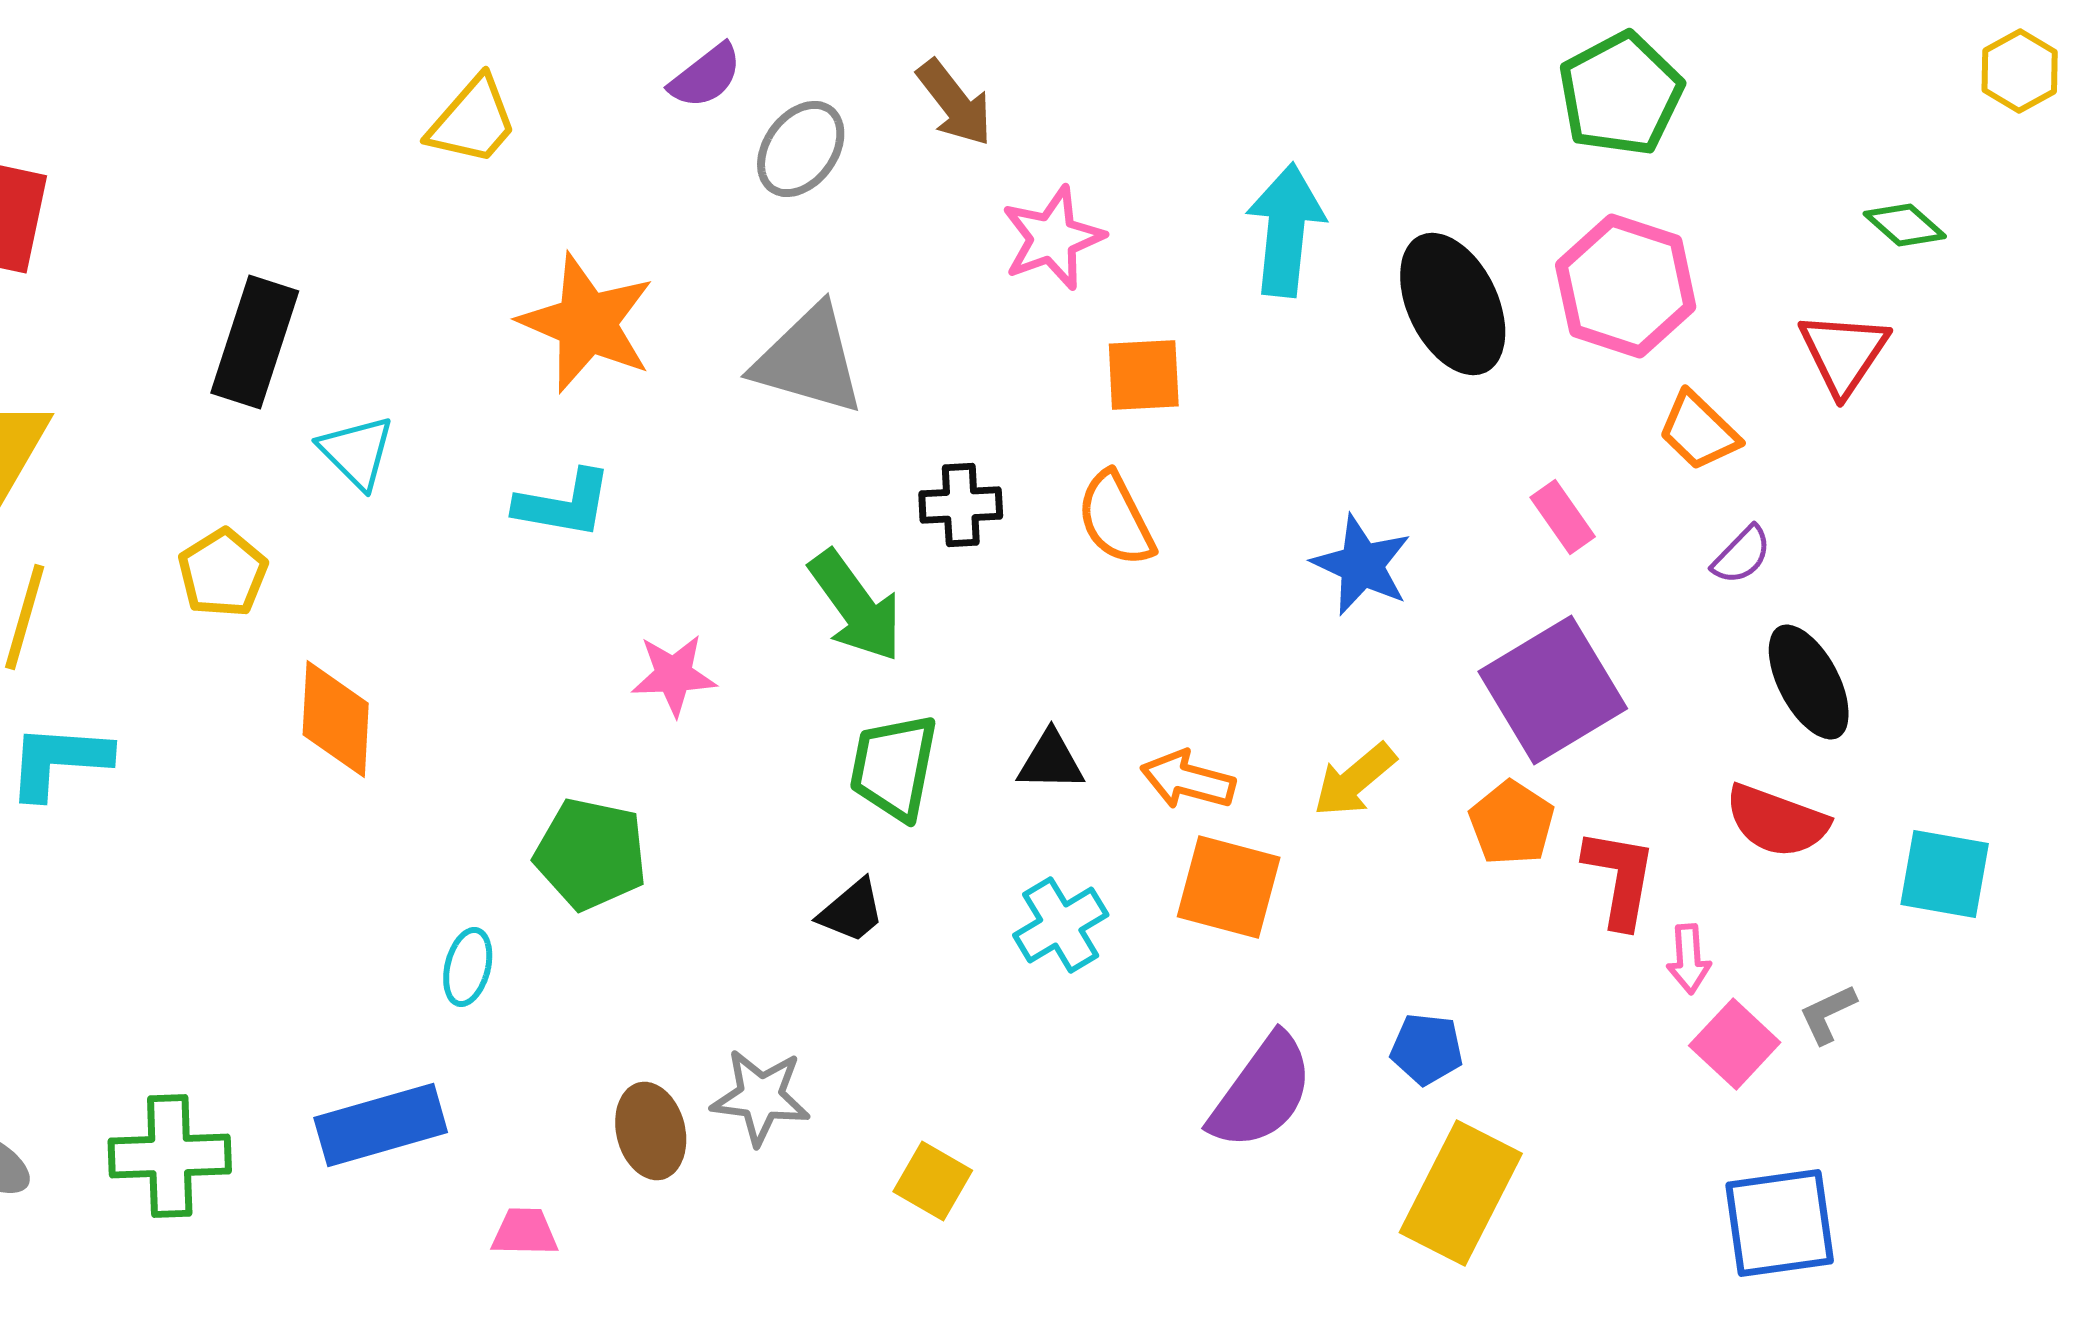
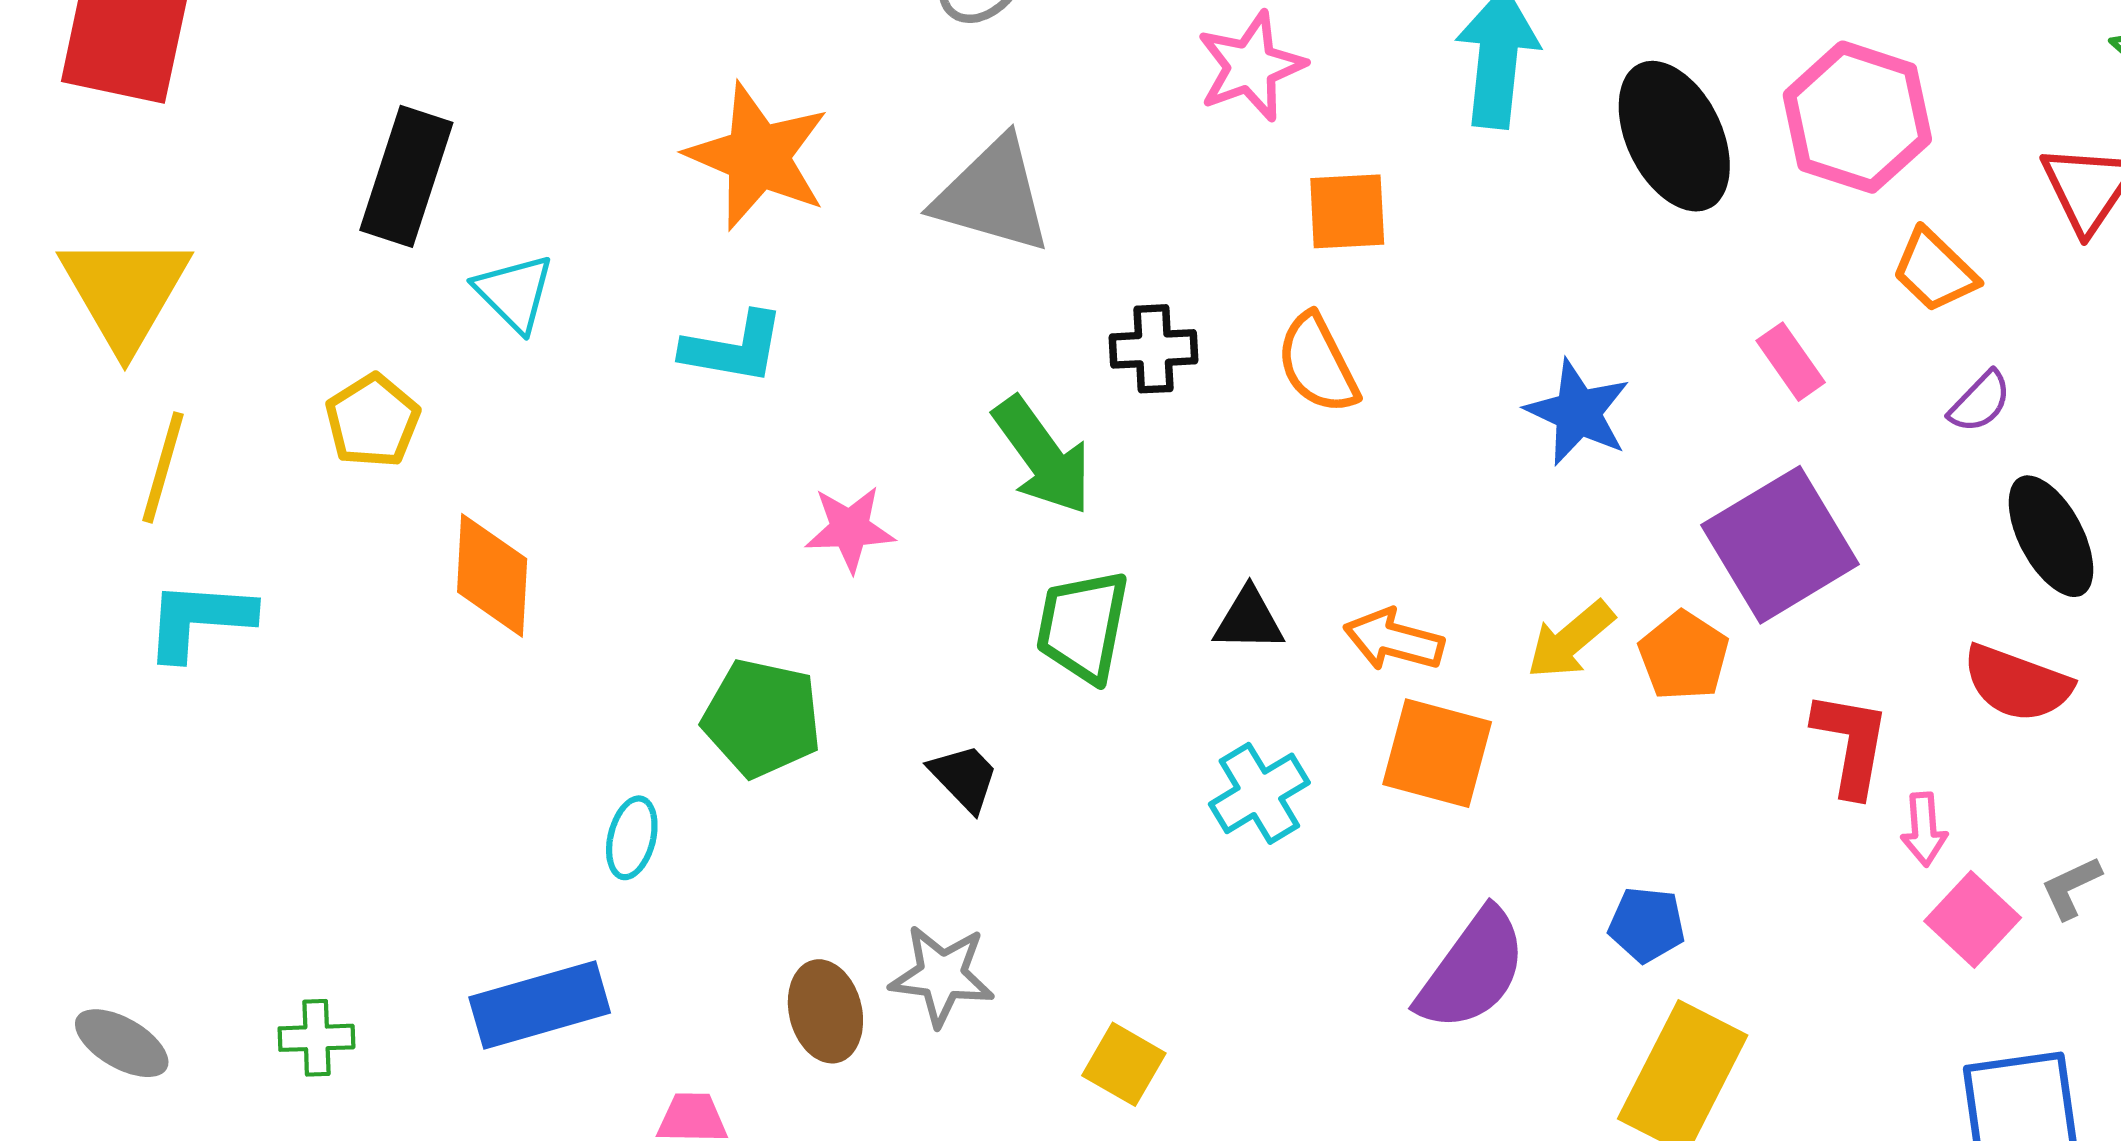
orange pentagon: (1512, 823) -> (1684, 656), moved
black trapezoid: (852, 911) -> (964, 777), moved, turned -94
green cross: (170, 1156) -> (316, 1038), size x0.6

